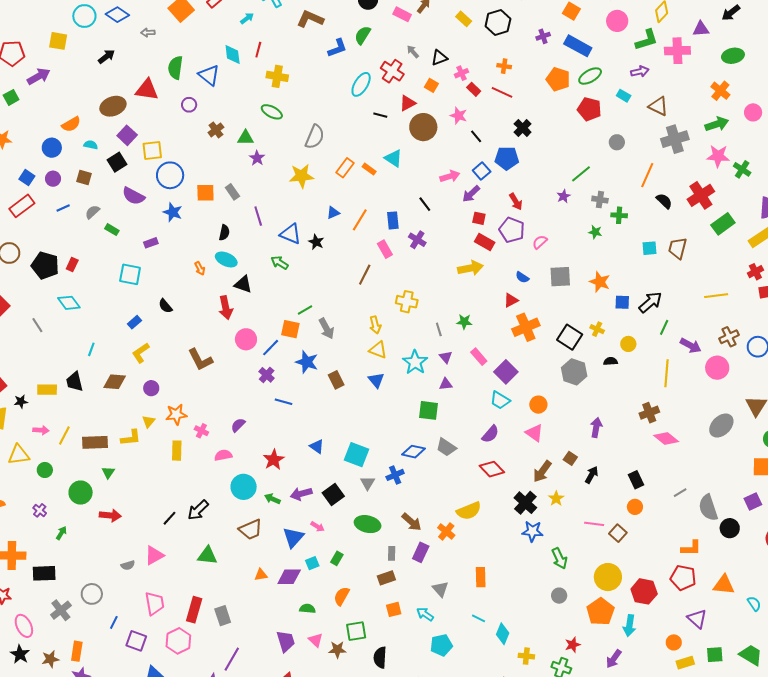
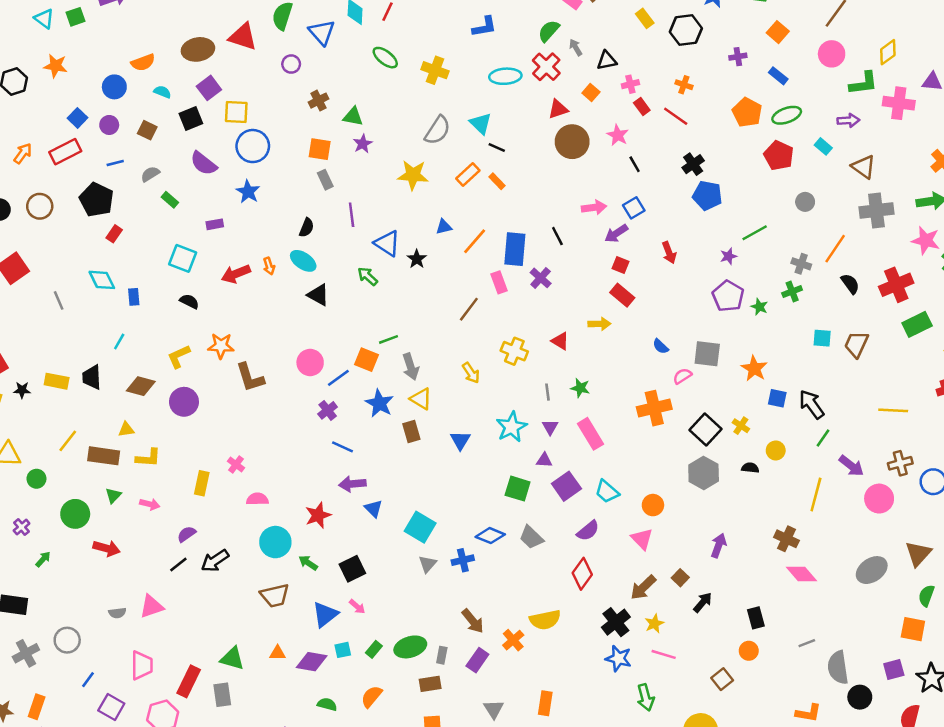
green semicircle: (363, 35) -> (549, 31), moved
blue rectangle: (578, 46) -> (778, 76), size x0.6
yellow cross: (277, 76) -> (435, 70), moved
cyan ellipse: (361, 84) -> (505, 76), turned 45
green ellipse: (272, 112) -> (385, 58), moved
black line: (380, 115) -> (497, 148), moved
cyan triangle: (393, 158) -> (481, 123), moved
blue pentagon: (507, 158) -> (707, 196), moved
orange square: (205, 193) -> (320, 149), moved
gray cross: (600, 200) -> (801, 264), moved
green cross: (619, 215) -> (792, 291), turned -35
blue rectangle: (393, 220) -> (515, 249), size x1.5
purple pentagon: (512, 230) -> (728, 296), moved
pink semicircle: (540, 242) -> (682, 376), moved
black pentagon: (45, 265) -> (96, 200), moved
yellow arrow: (470, 268) -> (599, 324), size x0.7
red triangle: (511, 300) -> (560, 341), moved, turned 49
black arrow: (650, 302) -> (812, 404), turned -95
black semicircle: (165, 306) -> (189, 301), moved, turned 147
red arrow: (226, 308) -> (236, 274), moved, turned 70
blue rectangle: (134, 322) -> (134, 297), moved, turned -64
yellow arrow: (375, 325) -> (471, 373), turned -30
yellow triangle: (378, 350) -> (421, 399), moved
pink rectangle: (479, 357) -> (591, 434), size x1.4
purple square: (506, 372) -> (566, 486), moved
purple circle: (151, 388) -> (184, 402), size x1.5
brown cross: (649, 413) -> (786, 539), turned 36
orange star: (176, 414) -> (221, 346), moved
yellow triangle: (149, 421) -> (126, 429), moved, turned 32
purple semicircle: (238, 425) -> (186, 534), moved
pink arrow: (41, 430) -> (150, 504), moved
red diamond: (492, 469) -> (582, 574), turned 70
purple arrow: (301, 494) -> (352, 484), moved
black square: (333, 494) -> (352, 569), moved
green ellipse: (368, 524) -> (410, 647), moved, turned -40
pink line: (594, 524) -> (664, 654), moved
green triangle: (207, 556) -> (232, 658), moved

